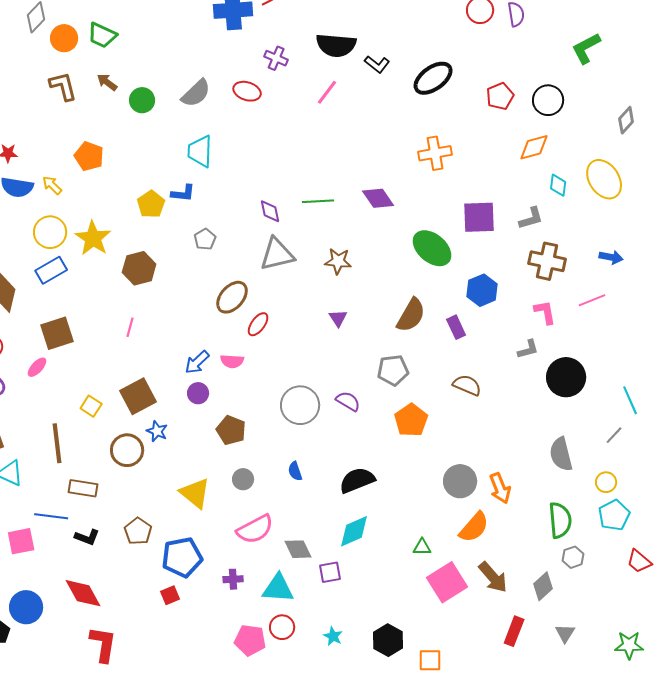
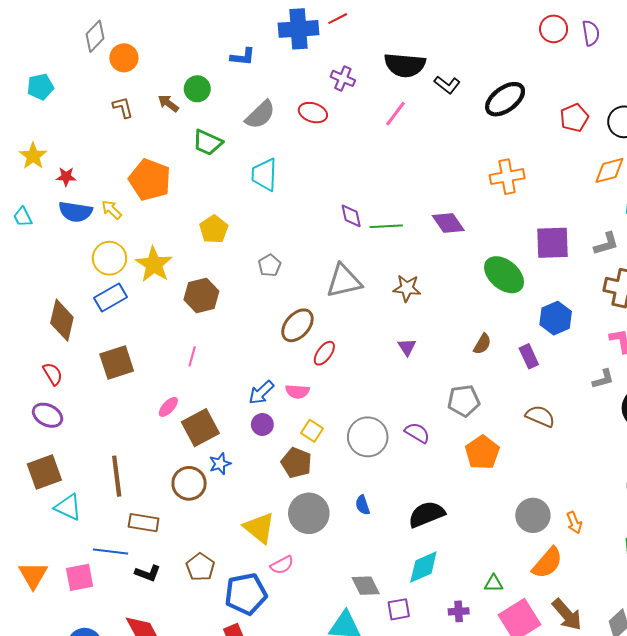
green trapezoid: (102, 35) -> (208, 143), moved
brown L-shape: (63, 86) -> (123, 107), size x0.7
green circle: (142, 100) -> (197, 89), moved
orange pentagon: (89, 156) -> (150, 180), size x1.4
blue L-shape: (183, 193) -> (243, 57), moved
purple diamond: (270, 211) -> (351, 216), moved
brown semicircle: (411, 315) -> (482, 344), size x0.6
pink ellipse: (37, 367) -> (168, 407), moved
yellow square: (91, 406) -> (312, 431), moved
blue star: (157, 431) -> (220, 464), turned 30
gray circle: (243, 479) -> (309, 513), size x1.8
orange arrow: (500, 488) -> (574, 523), size x0.7
pink semicircle: (255, 529) -> (282, 565), moved, size x0.6
purple cross: (233, 579) -> (459, 611), moved

